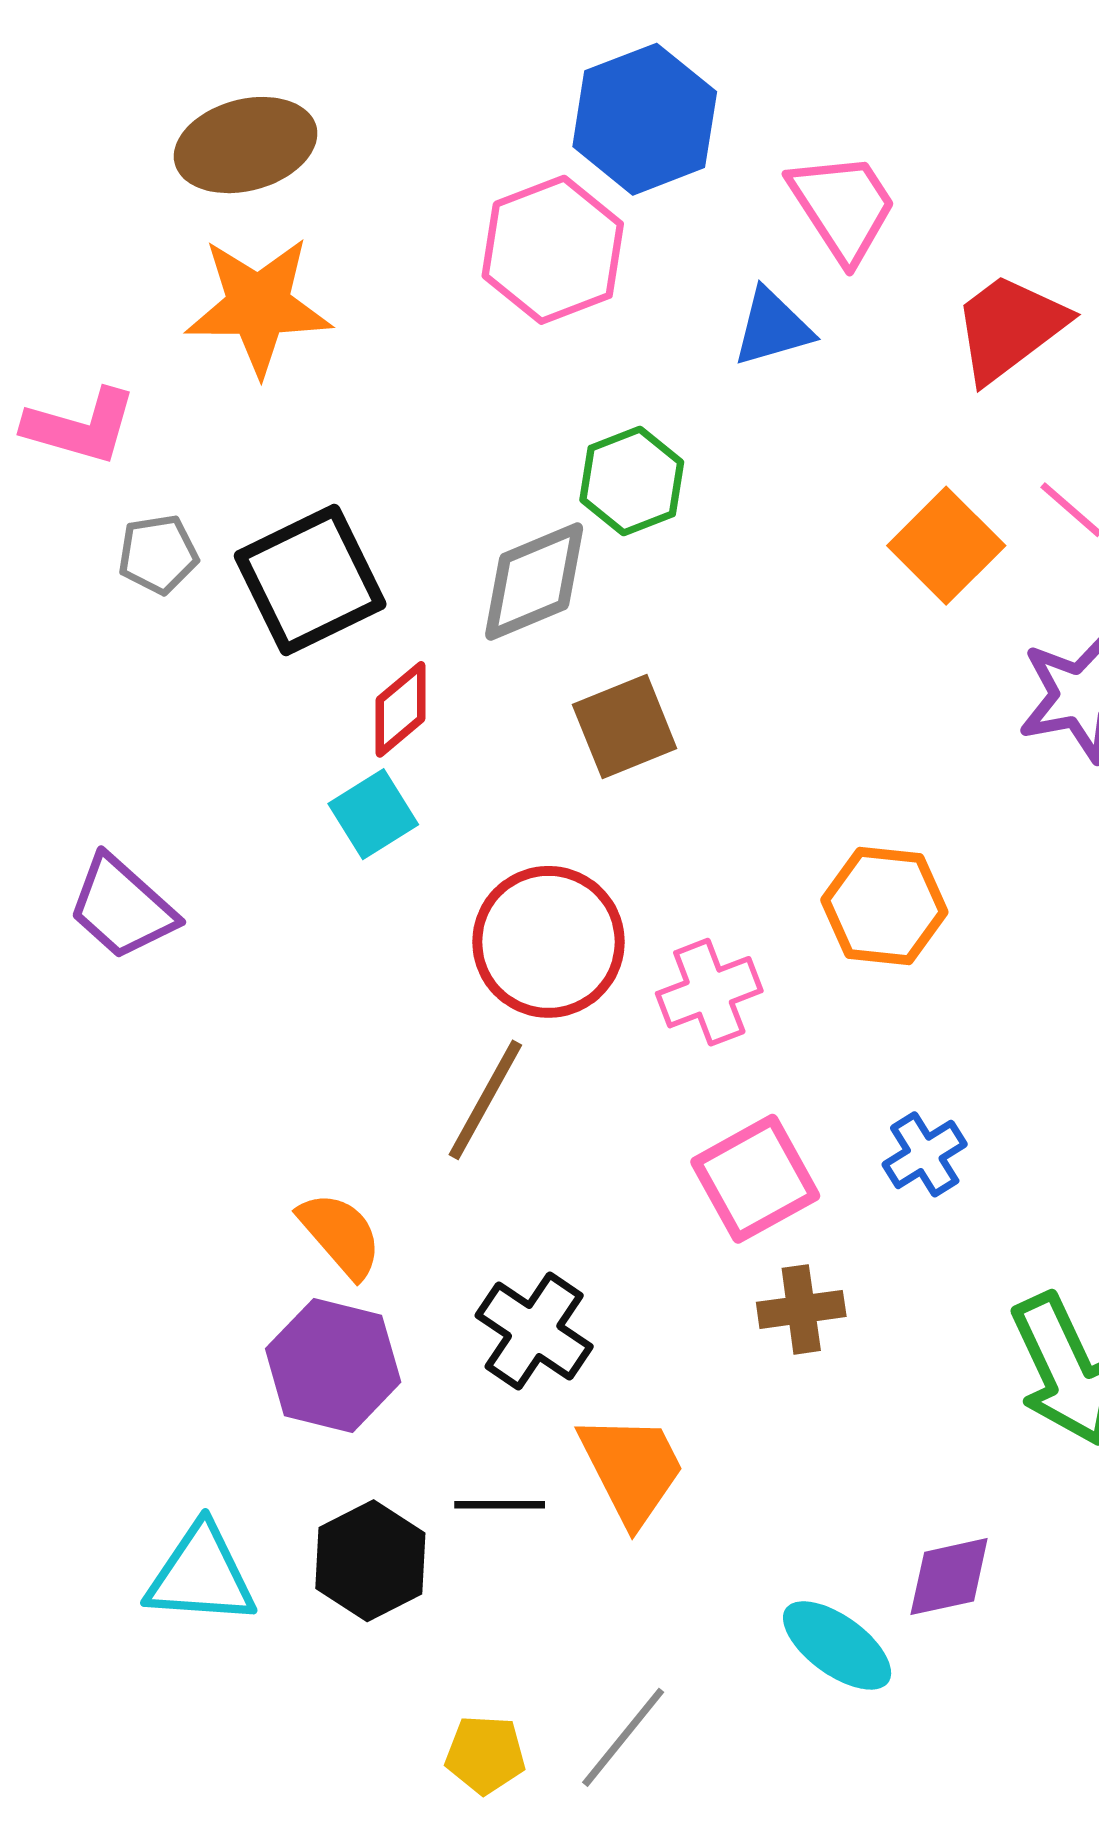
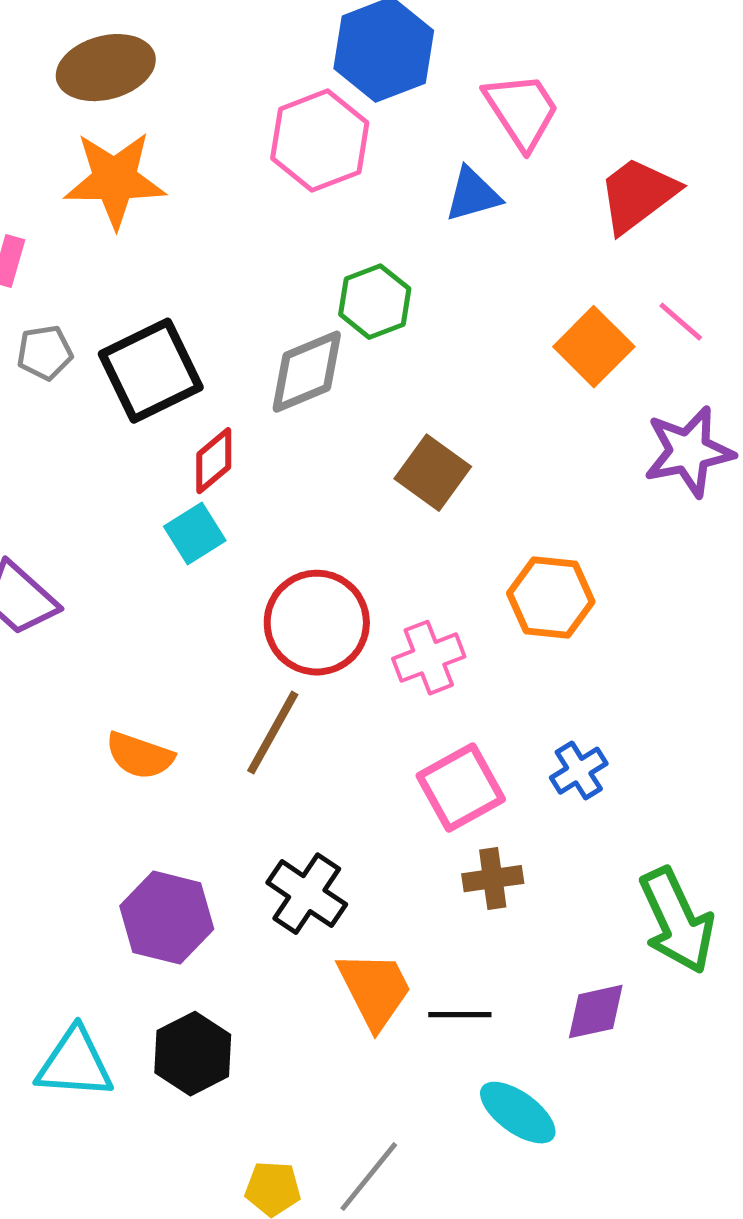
brown square: (625, 727) -> (433, 473), moved, turned -32
orange semicircle: (340, 1235) -> (140, 756), moved, turned 150
black line: (500, 1505) -> (460, 1015), moved
purple diamond: (949, 1577) -> (596, 1012), moved

